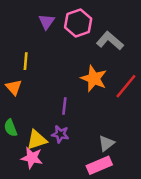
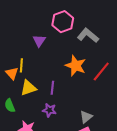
purple triangle: (47, 22) -> (39, 41), moved
yellow line: (26, 61) -> (21, 65), moved
yellow triangle: (37, 140) -> (28, 88), moved

